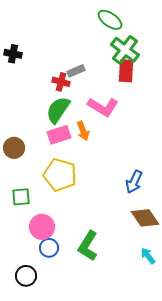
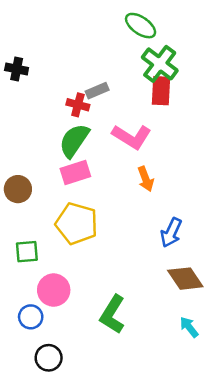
orange arrow: (83, 131) -> (146, 179), moved
blue circle: (49, 248) -> (31, 317), moved
black circle: (26, 276) -> (49, 358), moved

